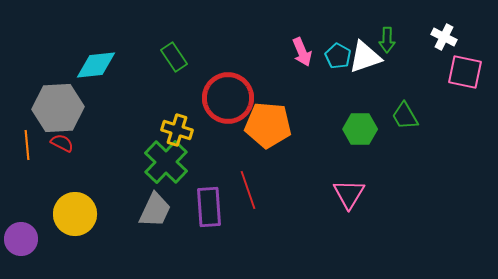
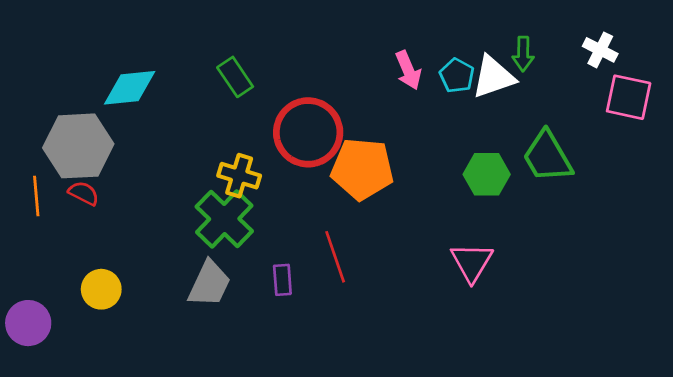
green trapezoid: (405, 116) -> (547, 157), size x1.4
purple rectangle: (209, 207) -> (282, 280), size x0.6
yellow circle: (75, 214) -> (101, 289), size x0.7

